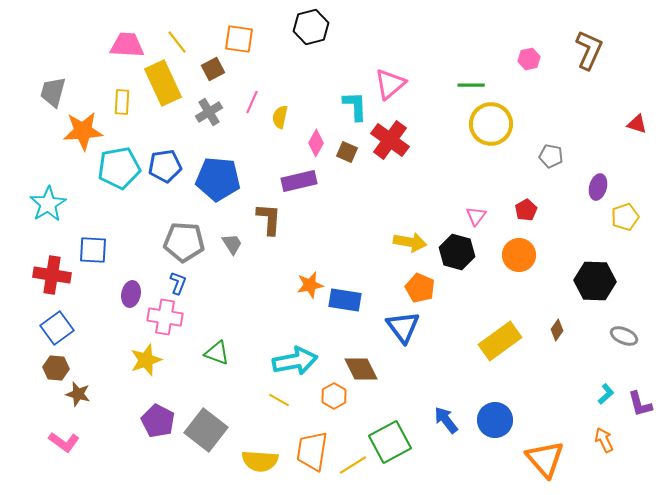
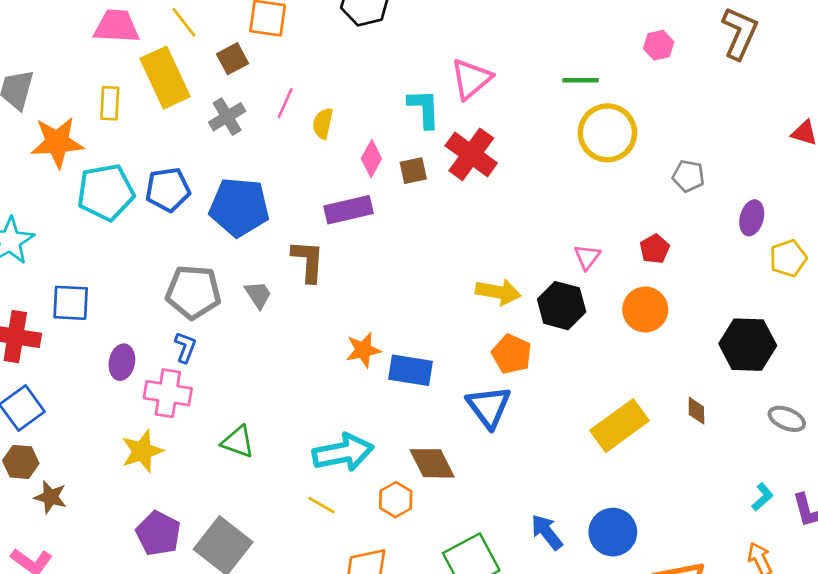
brown square: (347, 152) -> (413, 171), turned -35
brown diamond: (557, 330) -> (696, 411), turned -35

